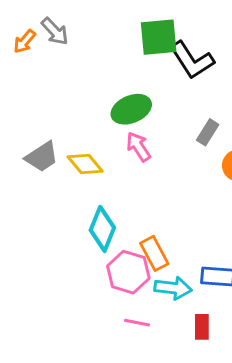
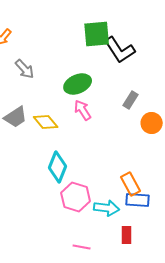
gray arrow: (55, 31) -> (25, 69), moved
orange rectangle: (154, 253) -> (131, 184), moved
pink line: (137, 323) -> (82, 247), moved

